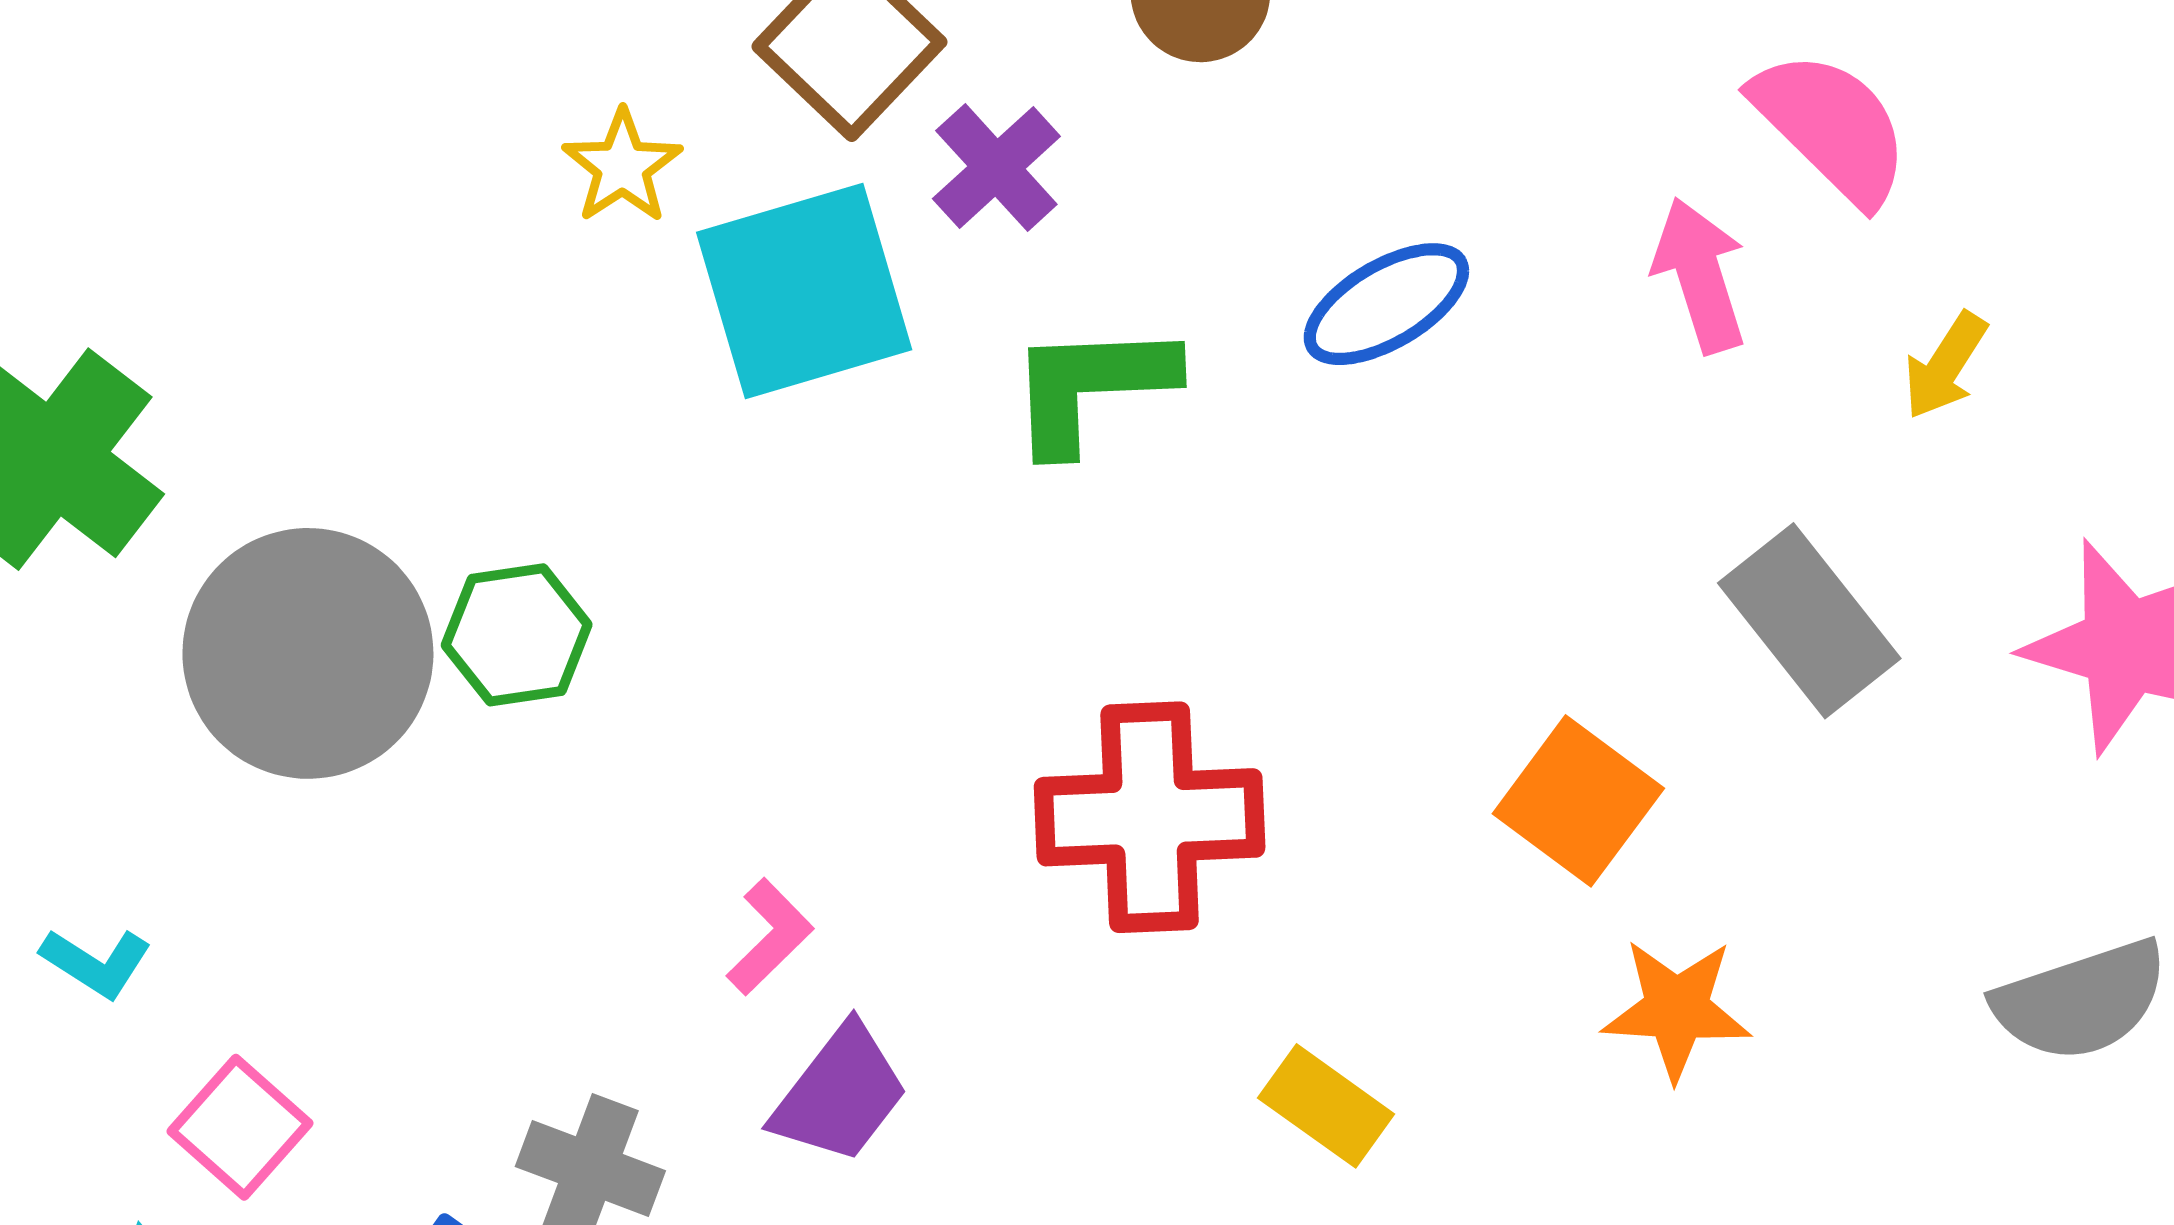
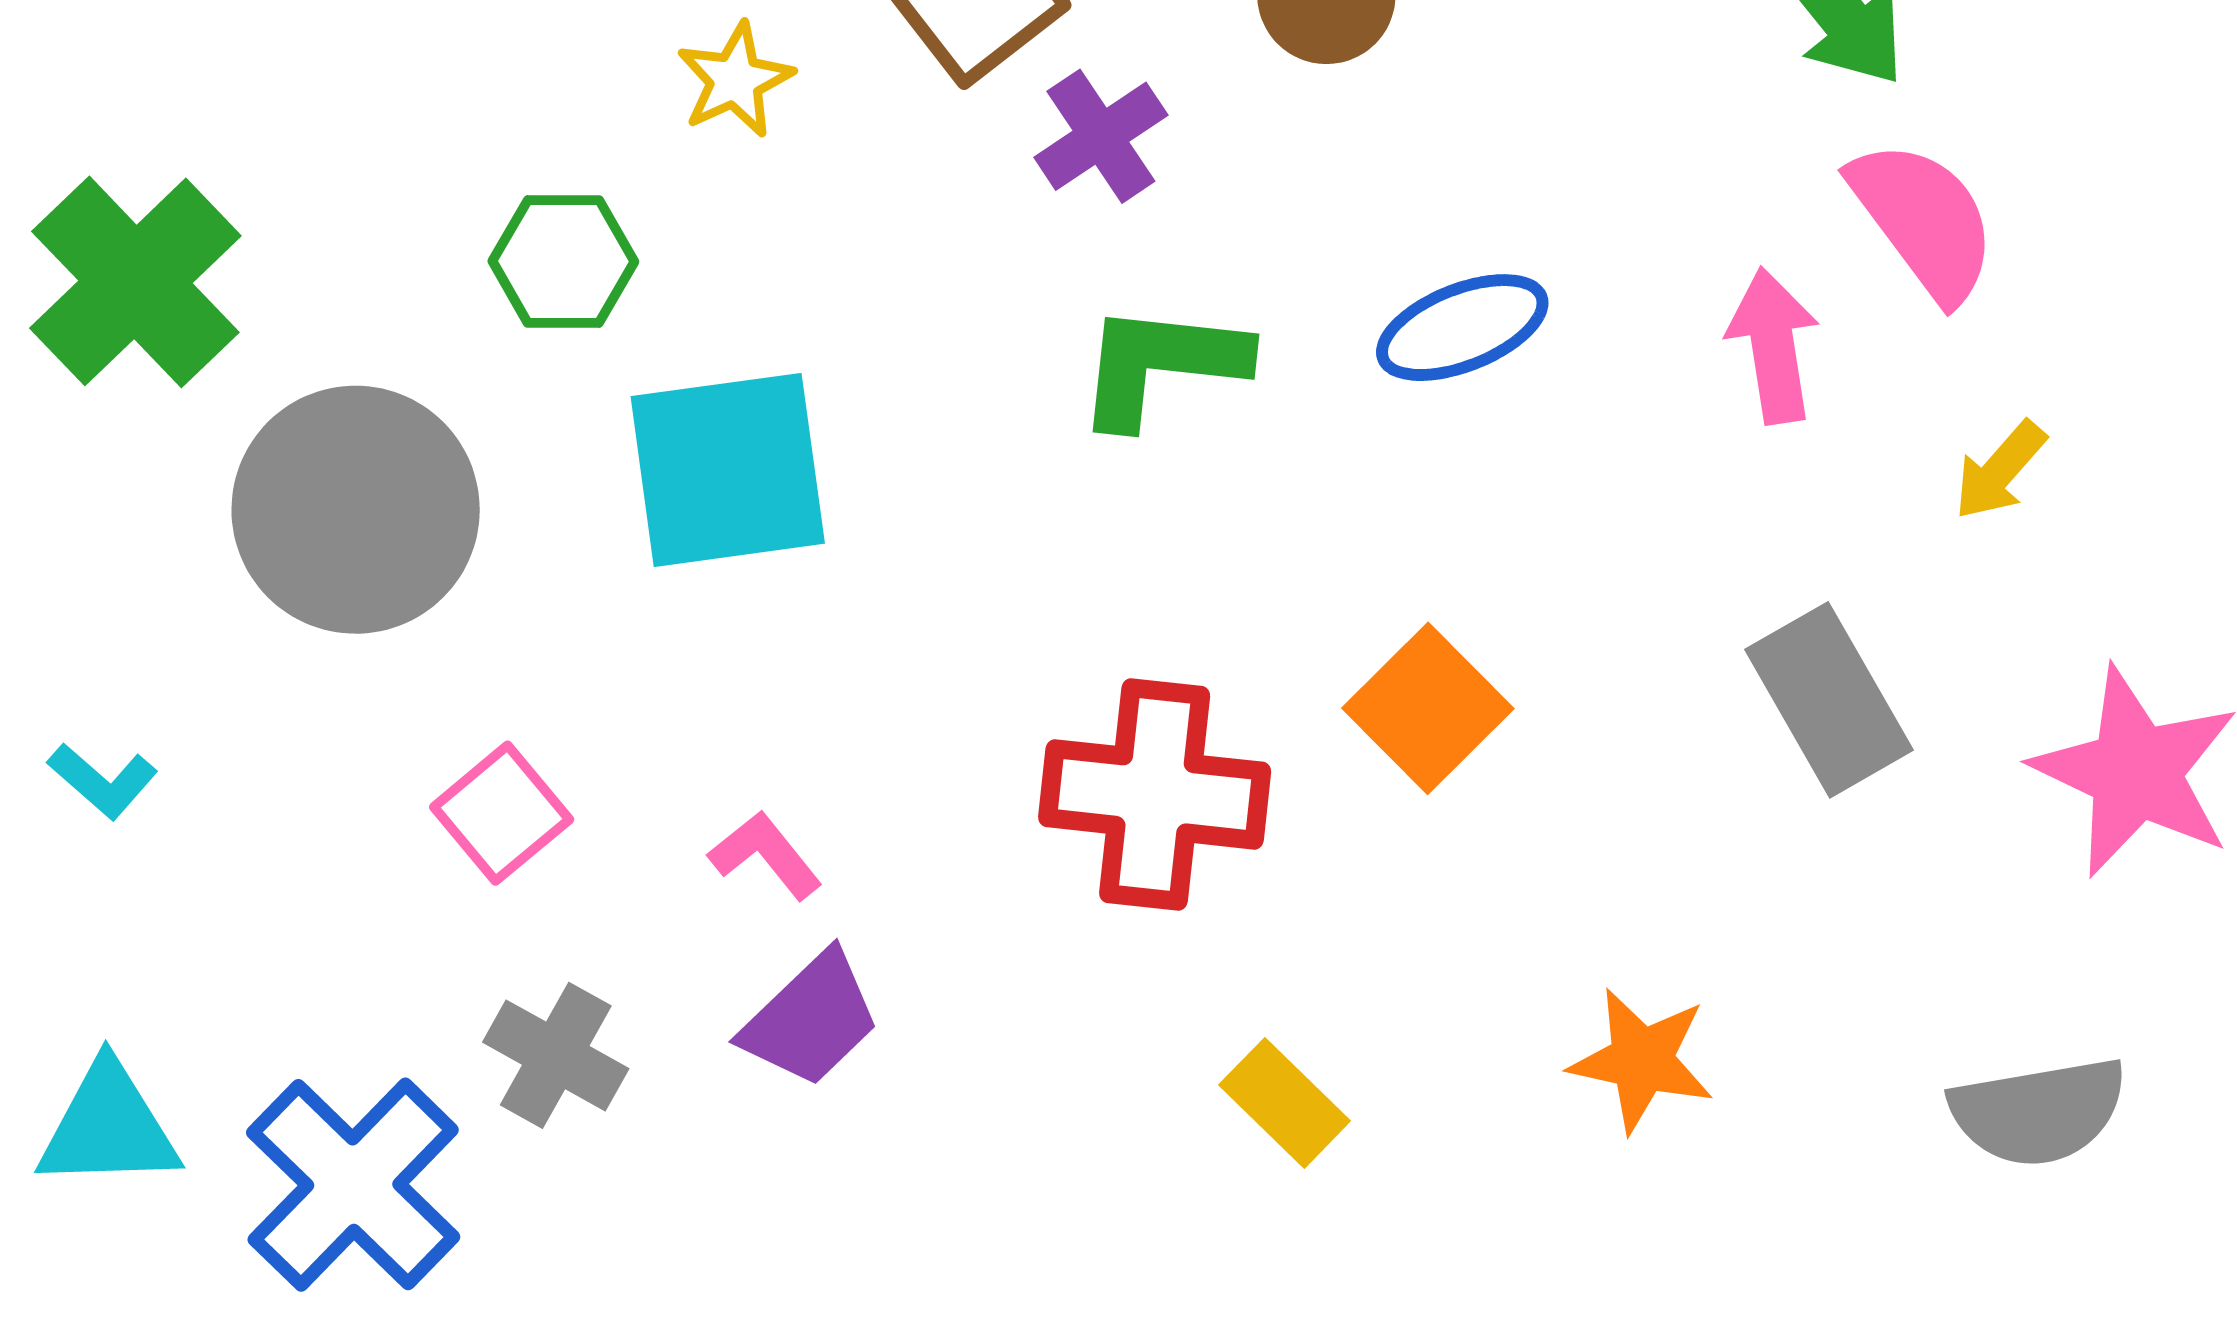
cyan square: (804, 291) -> (728, 470), moved
green hexagon: (517, 635) -> (563, 261), moved
orange square: (1578, 801) -> (1428, 708), moved
pink L-shape: (770, 937) -> (765, 855), turned -93
pink square: (240, 1127) -> (502, 813), moved

